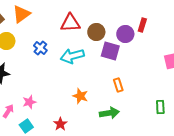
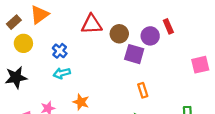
red rectangle: (142, 25) -> (168, 26), turned -40
cyan arrow: (72, 56) -> (62, 73), moved, size x0.7
orange star: (80, 96) -> (81, 102), moved

